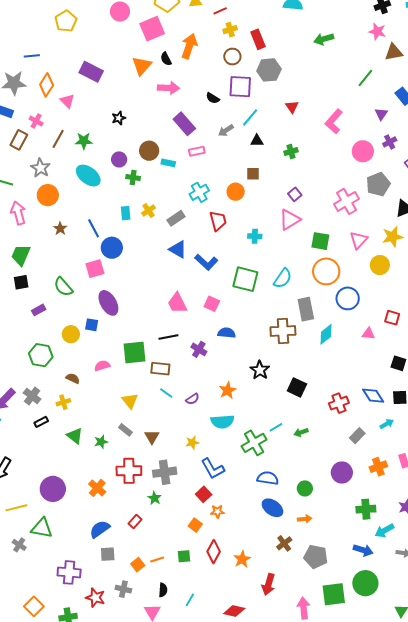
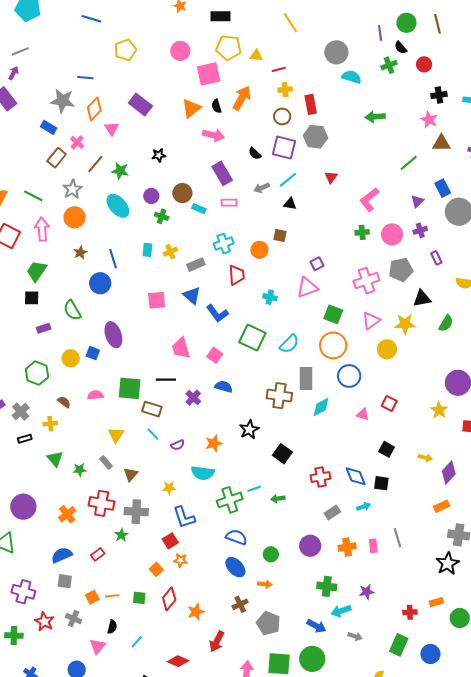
green cross: (291, 152) -> (362, 232), moved
blue circle: (112, 248) -> (100, 283), moved
pink square: (95, 269) -> (157, 300), moved

